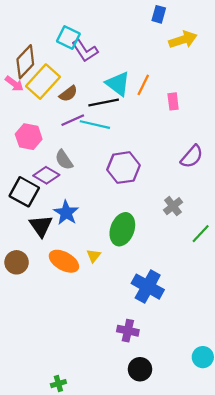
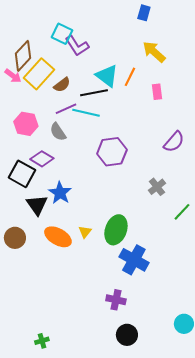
yellow arrow: (183, 40) -> (154, 52), moved, turned -120
gray semicircle: (64, 160) -> (58, 132), moved
green ellipse: (122, 229) -> (116, 230), moved
green cross: (58, 384) -> (42, 341), moved

